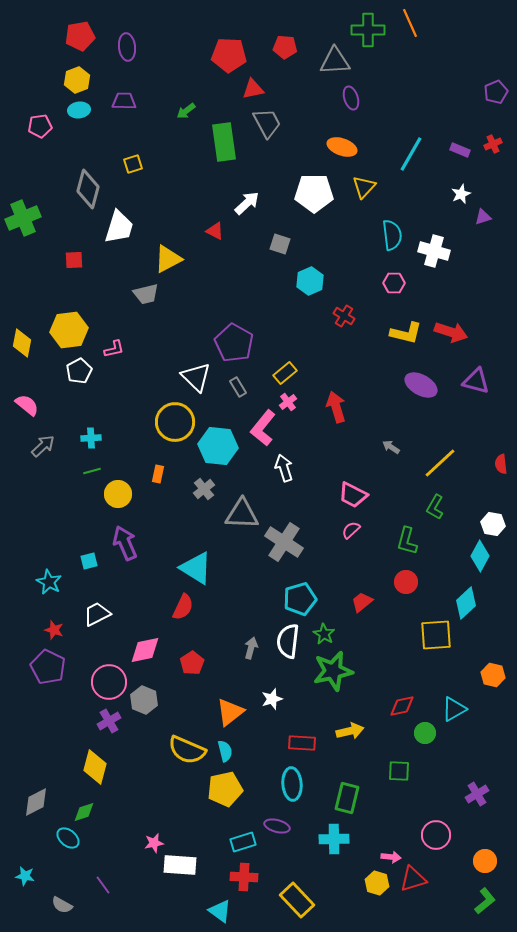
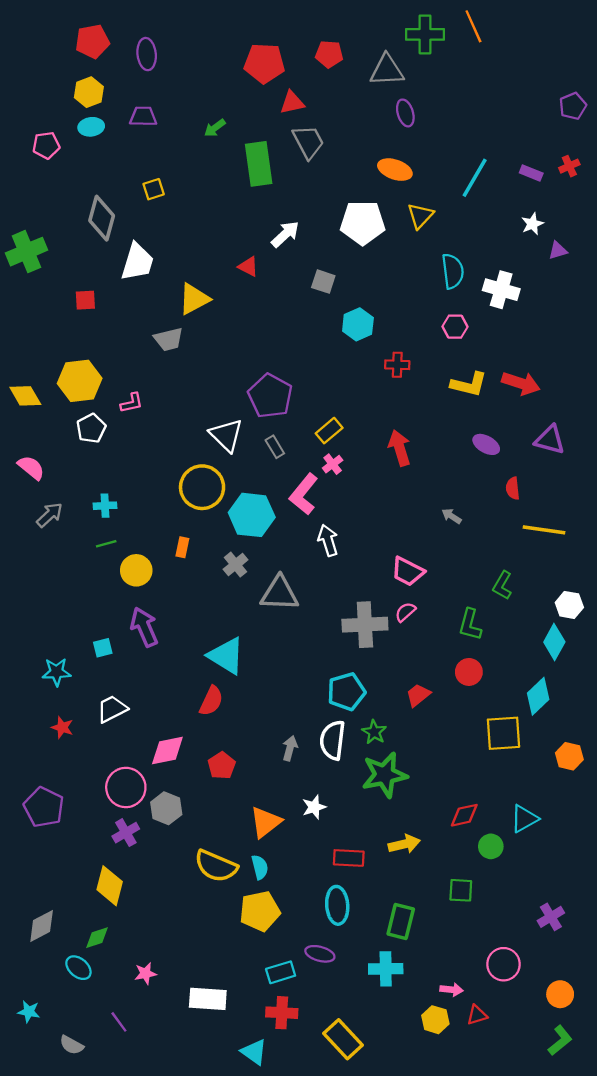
red cross: (344, 316) -> (397, 365), turned -30
yellow diamond: (22, 343) -> (25, 396), turned -40
purple ellipse: (421, 385) -> (486, 444), size x0.7
red arrow: (336, 407) -> (400, 448), moved
yellow line: (440, 463) -> (544, 530), moved, turned 51
red semicircle: (501, 464) -> (513, 488), moved
gray cross: (284, 542) -> (365, 625), moved, turned -36
cyan star: (49, 582) -> (57, 672), turned -30
purple pentagon: (48, 667) -> (44, 807), moved
orange hexagon: (493, 675) -> (569, 756), moved
pink star: (154, 843) -> (145, 973), moved
red triangle: (413, 879) -> (477, 1015), size x0.7

